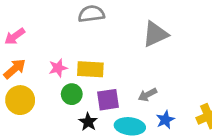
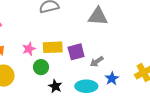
gray triangle: (155, 34) -> (98, 16), turned 35
purple square: (108, 100) -> (76, 52), moved

